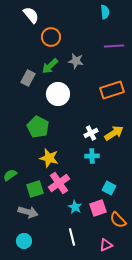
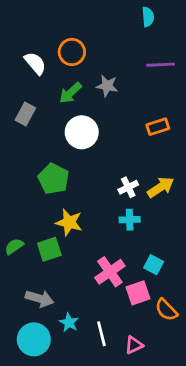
white semicircle: (31, 15) -> (35, 63), moved
gray rectangle: (28, 78) -> (25, 114), moved
orange rectangle: (112, 90) -> (158, 127), size x0.7
pink cross: (59, 183) -> (110, 272), moved
green square: (35, 189) -> (49, 249), moved
cyan star: (75, 207) -> (69, 322), moved
cyan circle: (24, 241) -> (34, 339), size x1.5
pink triangle: (106, 245) -> (134, 345), moved

